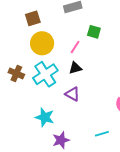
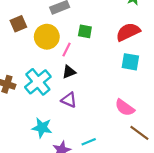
yellow circle: (42, 43) -> (47, 37), moved
cyan line: (102, 134) -> (89, 142), moved

